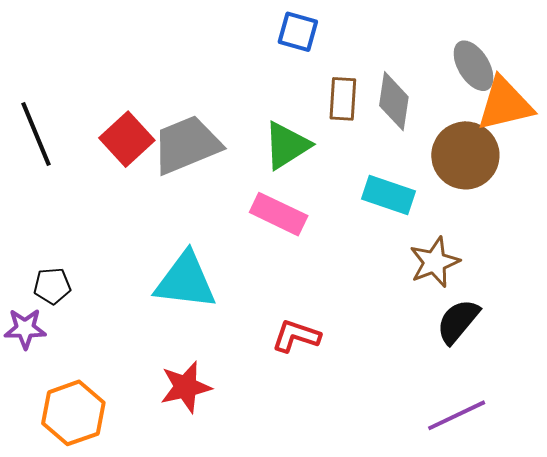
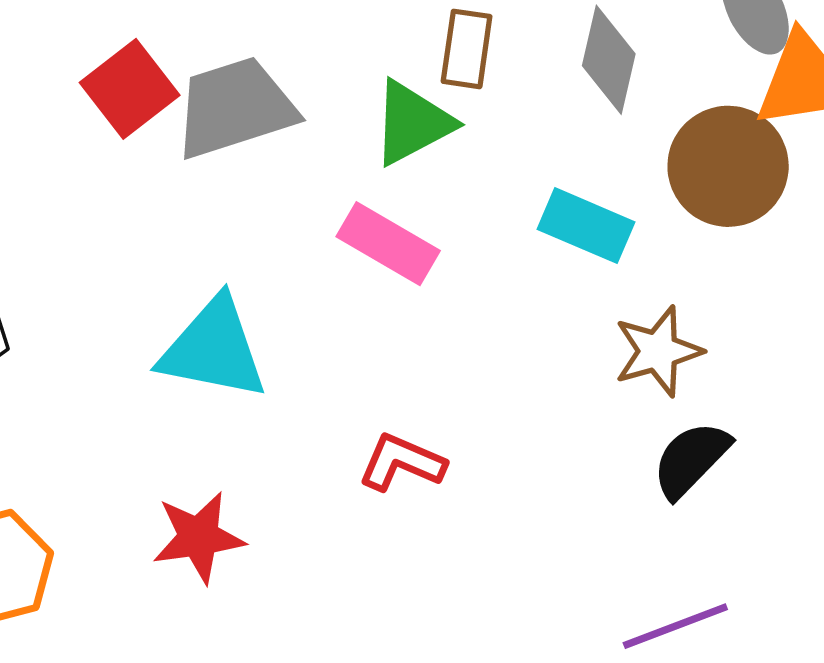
brown rectangle: (343, 99) -> (467, 49), moved

